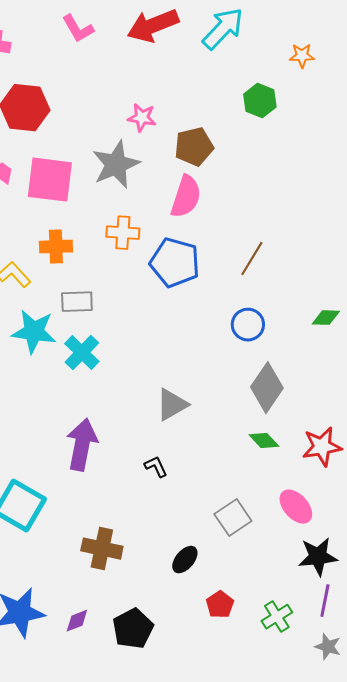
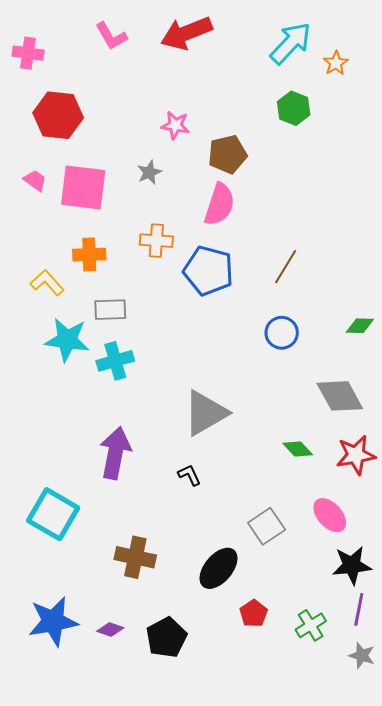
cyan arrow: (223, 29) -> (291, 43), moved
orange star: (302, 56) -> (336, 63), turned -30
gray star: (116, 165) -> (149, 172), size x0.5
cyan cross: (82, 353) -> (115, 361), turned 30
gray diamond: (267, 388) -> (340, 396), moved, turned -63
gray triangle: (172, 405) -> (205, 413), size x1.4
black ellipse: (185, 560) -> (219, 568), size x1.5
purple diamond: (77, 621) -> (110, 629), turned 40

